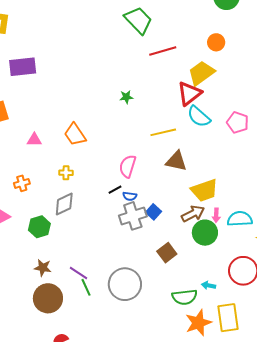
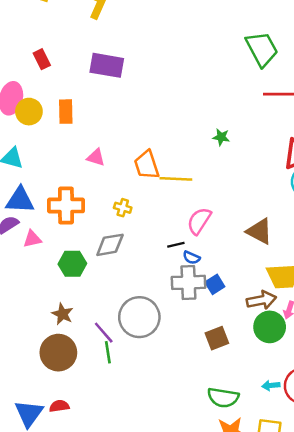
yellow line: (163, 132) -> (176, 179), moved
orange cross: (22, 183) -> (66, 205), size x1.8
gray circle: (125, 284) -> (139, 317), moved
cyan arrow: (209, 285) -> (271, 386), moved, turned -32

